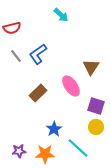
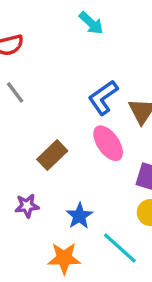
blue L-shape: (38, 54) -> (103, 98), moved
purple star: (19, 151) -> (27, 206), moved

